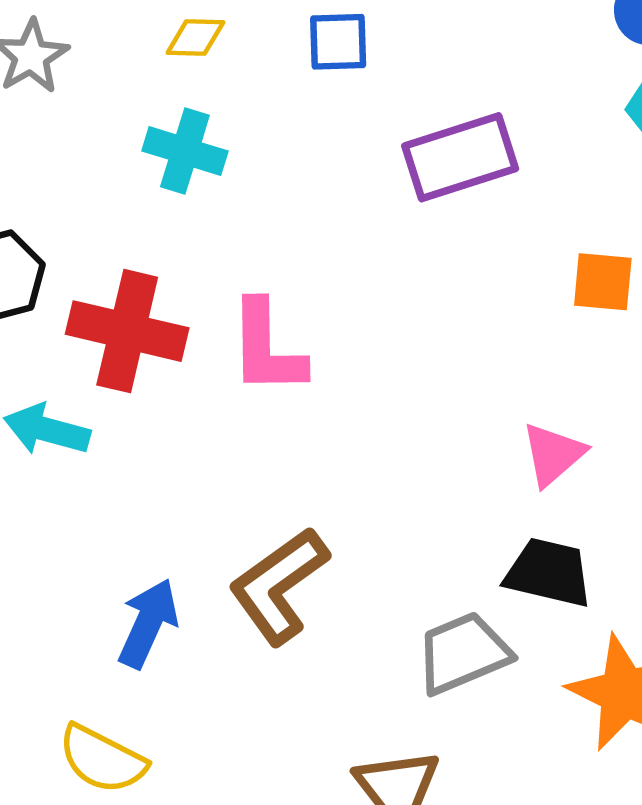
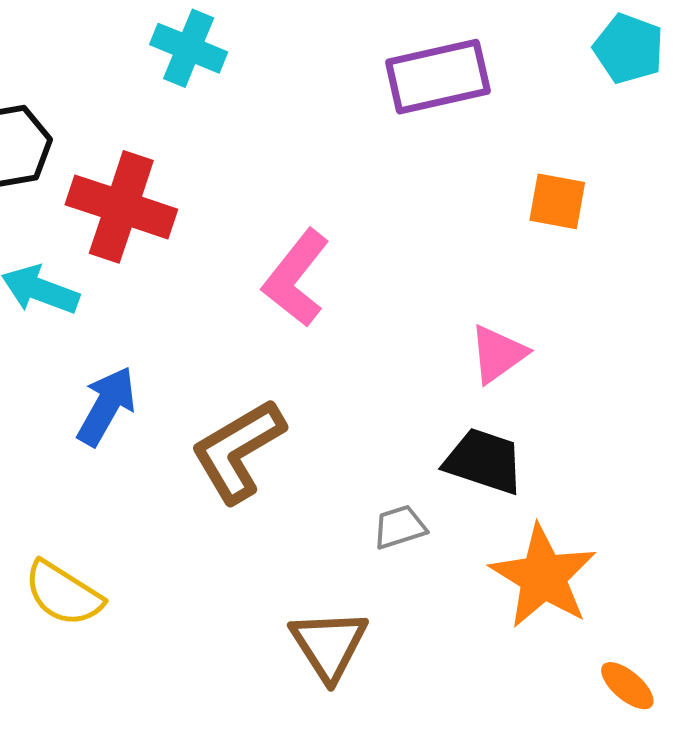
pink L-shape: (267, 348) -> (296, 278), moved, turned 34
blue arrow: (148, 623) -> (106, 406), moved
gray trapezoid: (463, 653) -> (400, 527), size x0.6

